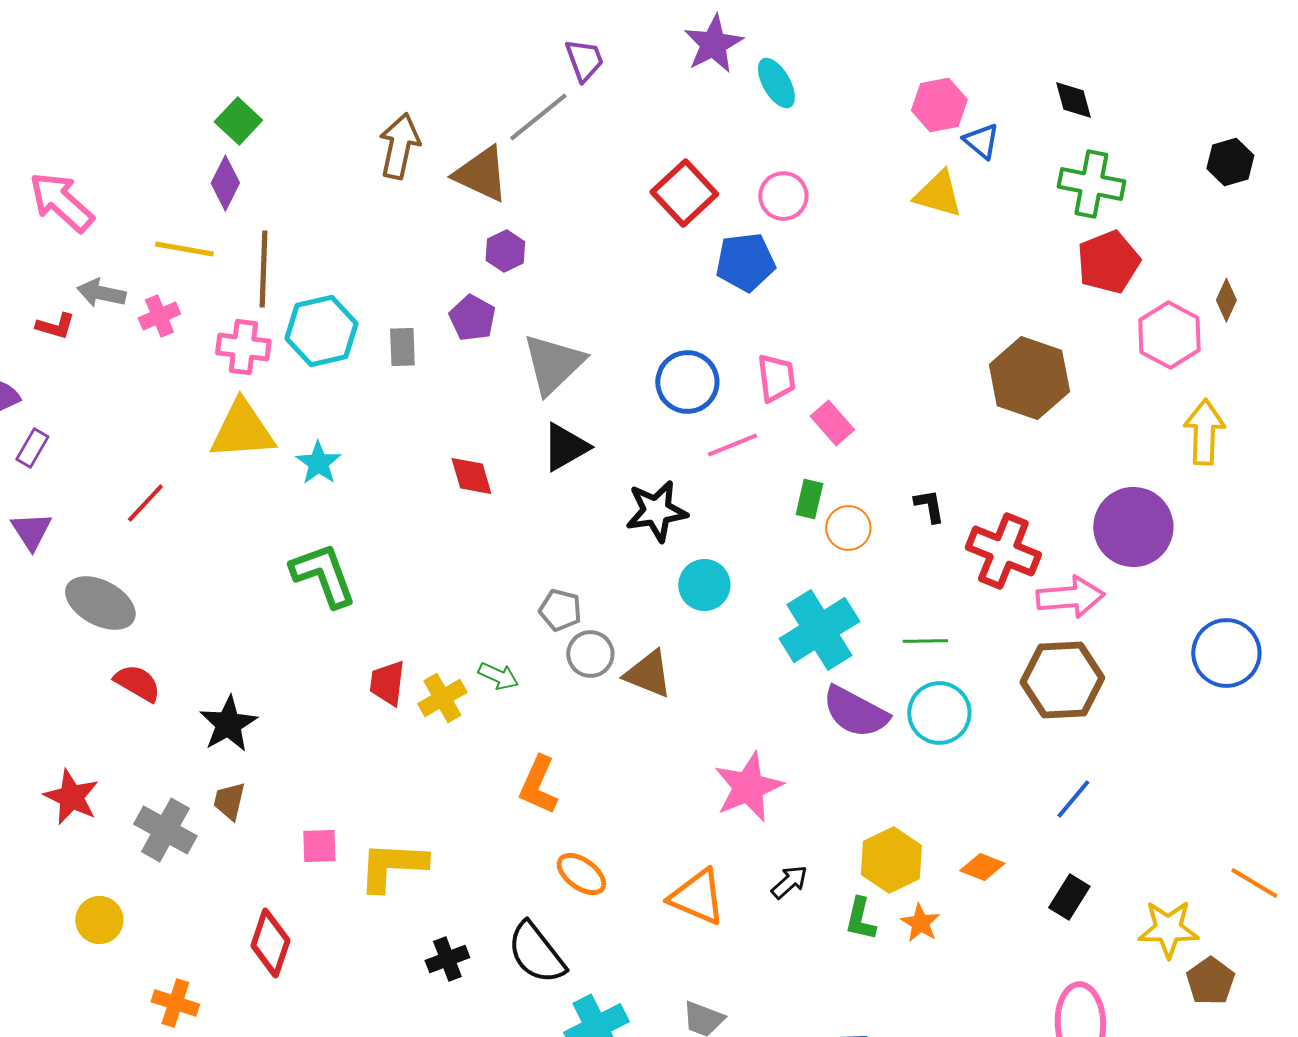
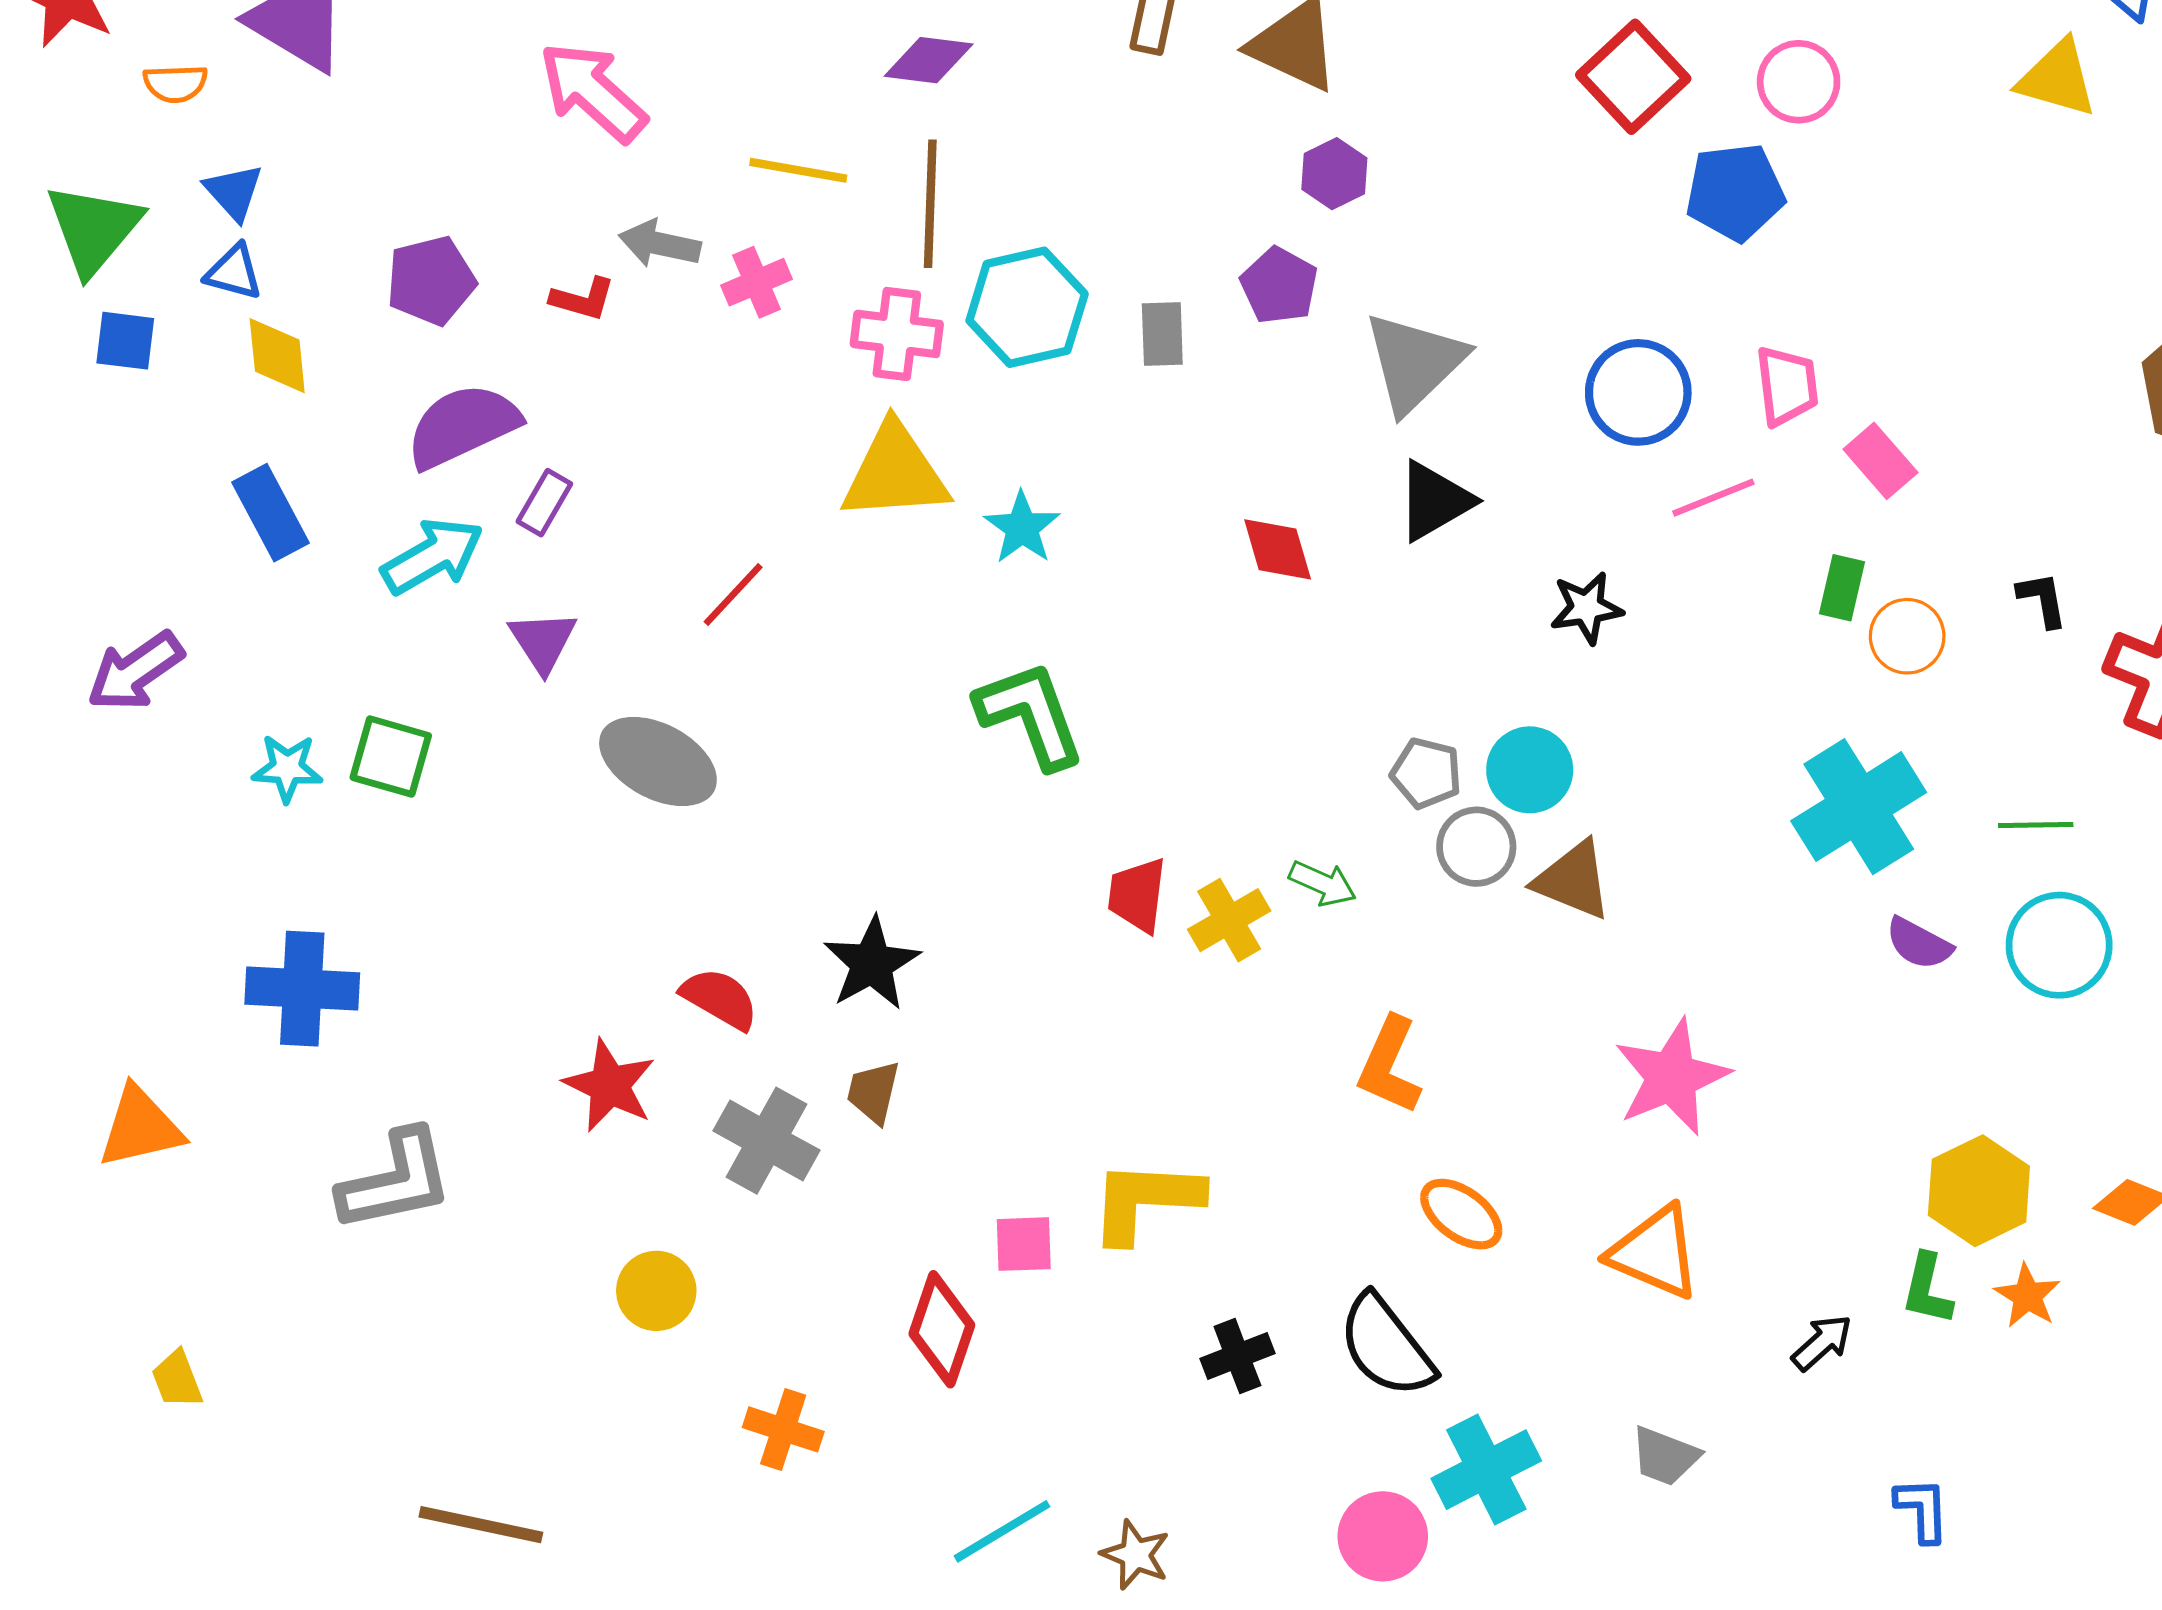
purple diamond: (225, 183) -> (929, 60), moved, turned 70
black star: (656, 511) -> (1586, 608), size x0.7
cyan circle: (704, 585) -> (1530, 770), moved
red semicircle: (137, 683) -> (720, 999), moved
purple semicircle: (855, 712) -> (1919, 944), size x0.6
pink star: (748, 787) -> (1672, 1077), moved
pink square: (319, 846) -> (1024, 1244), moved
black arrow: (789, 882) -> (1822, 1343), moved

